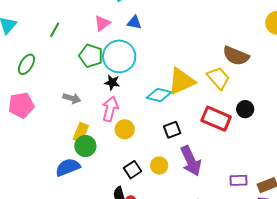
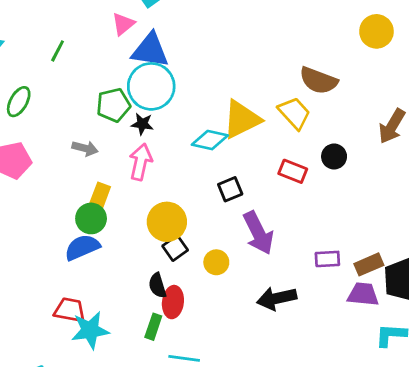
blue triangle: (134, 22) -> (150, 50), moved, size x1.8
pink triangle: (102, 23) -> (123, 24), moved
green pentagon: (91, 56) -> (113, 105), moved, turned -30
red rectangle: (216, 119) -> (293, 171), size x0.7
yellow circle: (125, 129) -> (167, 222), moved, size x1.4
green circle: (85, 146) -> (91, 218), moved
yellow circle: (159, 166) -> (216, 262), moved

